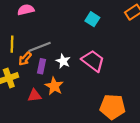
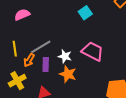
cyan square: (92, 19) -> (85, 13), turned 32
orange star: (54, 86) -> (68, 74), moved

